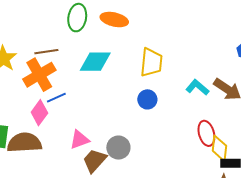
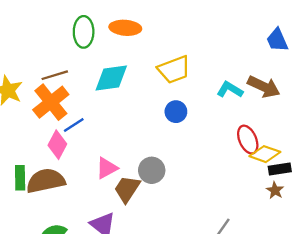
yellow trapezoid: (151, 62) -> (174, 70), turned 72
yellow diamond: (219, 148) -> (265, 154), turned -68

